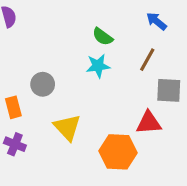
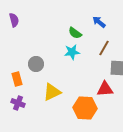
blue arrow: (156, 21) -> (99, 22), moved
yellow triangle: (67, 127) -> (52, 92), turned 48

